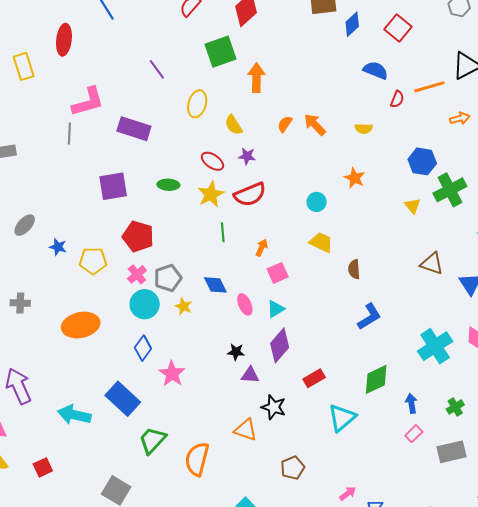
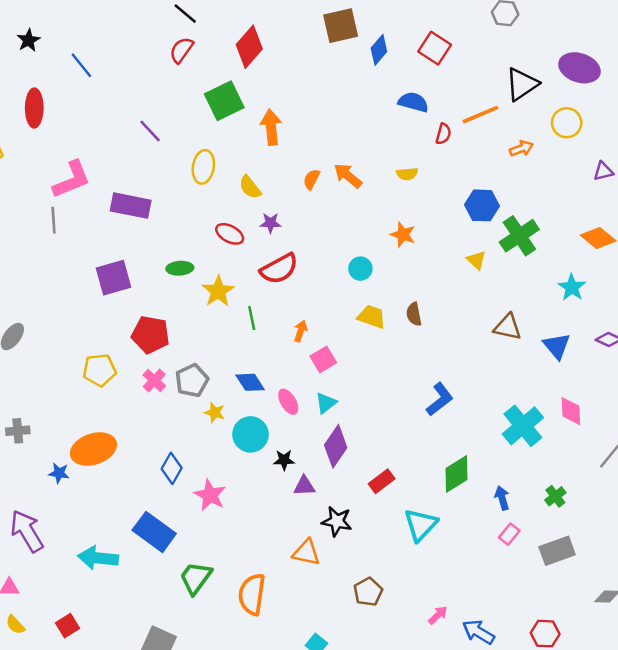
yellow star: (211, 194) -> (218, 291), moved
blue star: (58, 247) -> (59, 473), moved
brown semicircle: (354, 269) -> (414, 314), moved
cyan circle: (145, 304) -> (250, 434), moved

